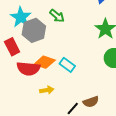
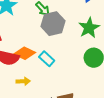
gray hexagon: (34, 30) -> (53, 24), moved

